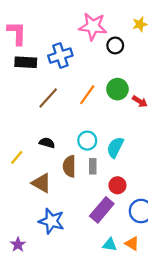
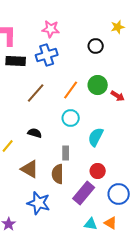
pink star: (93, 26) -> (51, 29), moved, size x0.7
cyan circle: (87, 141) -> (71, 118), moved
brown semicircle: (69, 166) -> (58, 174), moved
gray rectangle: (93, 166) -> (66, 153), moved

